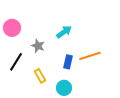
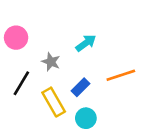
blue rectangle: (68, 62) -> (80, 87), moved, turned 32
yellow rectangle: (40, 76) -> (54, 102), size x1.5

